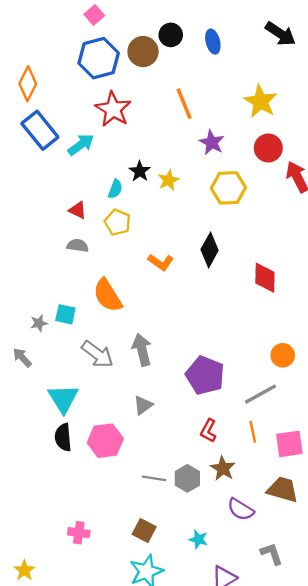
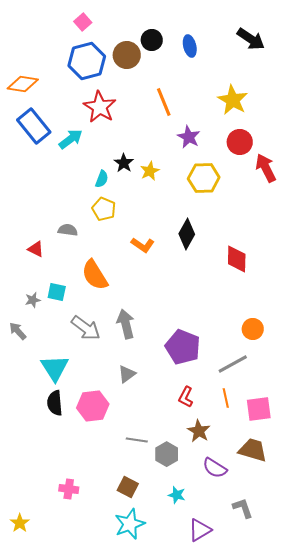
orange diamond: (28, 84) -> (23, 84), turned 72
red triangle: (78, 210) -> (36, 249), moved
gray hexagon: (187, 478) -> (167, 454), moved

